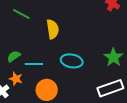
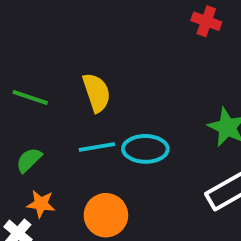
green line: (21, 14) -> (30, 97), moved
cyan line: (34, 64) -> (97, 147), moved

